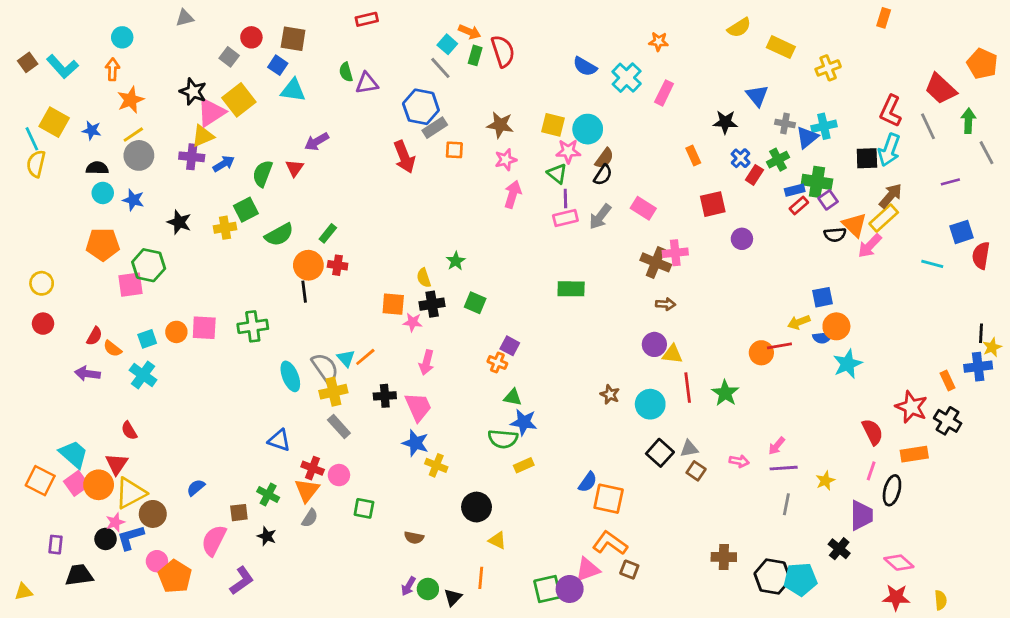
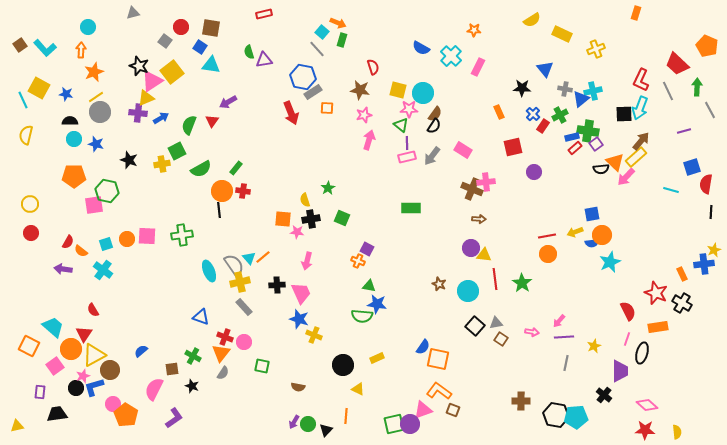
red semicircle: (503, 51) -> (373, 67), moved, size x0.7
yellow semicircle: (36, 164) -> (26, 135), moved
black line: (981, 333) -> (711, 212), moved
red line: (779, 346) -> (547, 236), moved
yellow rectangle: (524, 465) -> (377, 358), moved
pink square: (76, 483) -> (55, 366), moved

